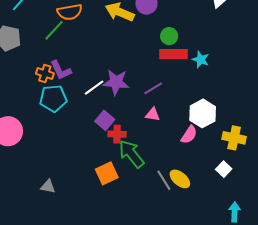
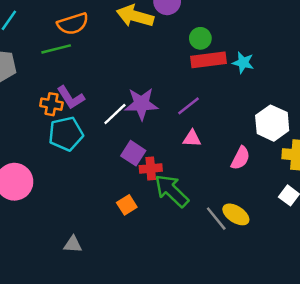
green line: (54, 30) -> (56, 49), turned 40
white hexagon: (203, 113) -> (272, 123), moved
orange square: (107, 173) -> (127, 205), moved, size x0.7

